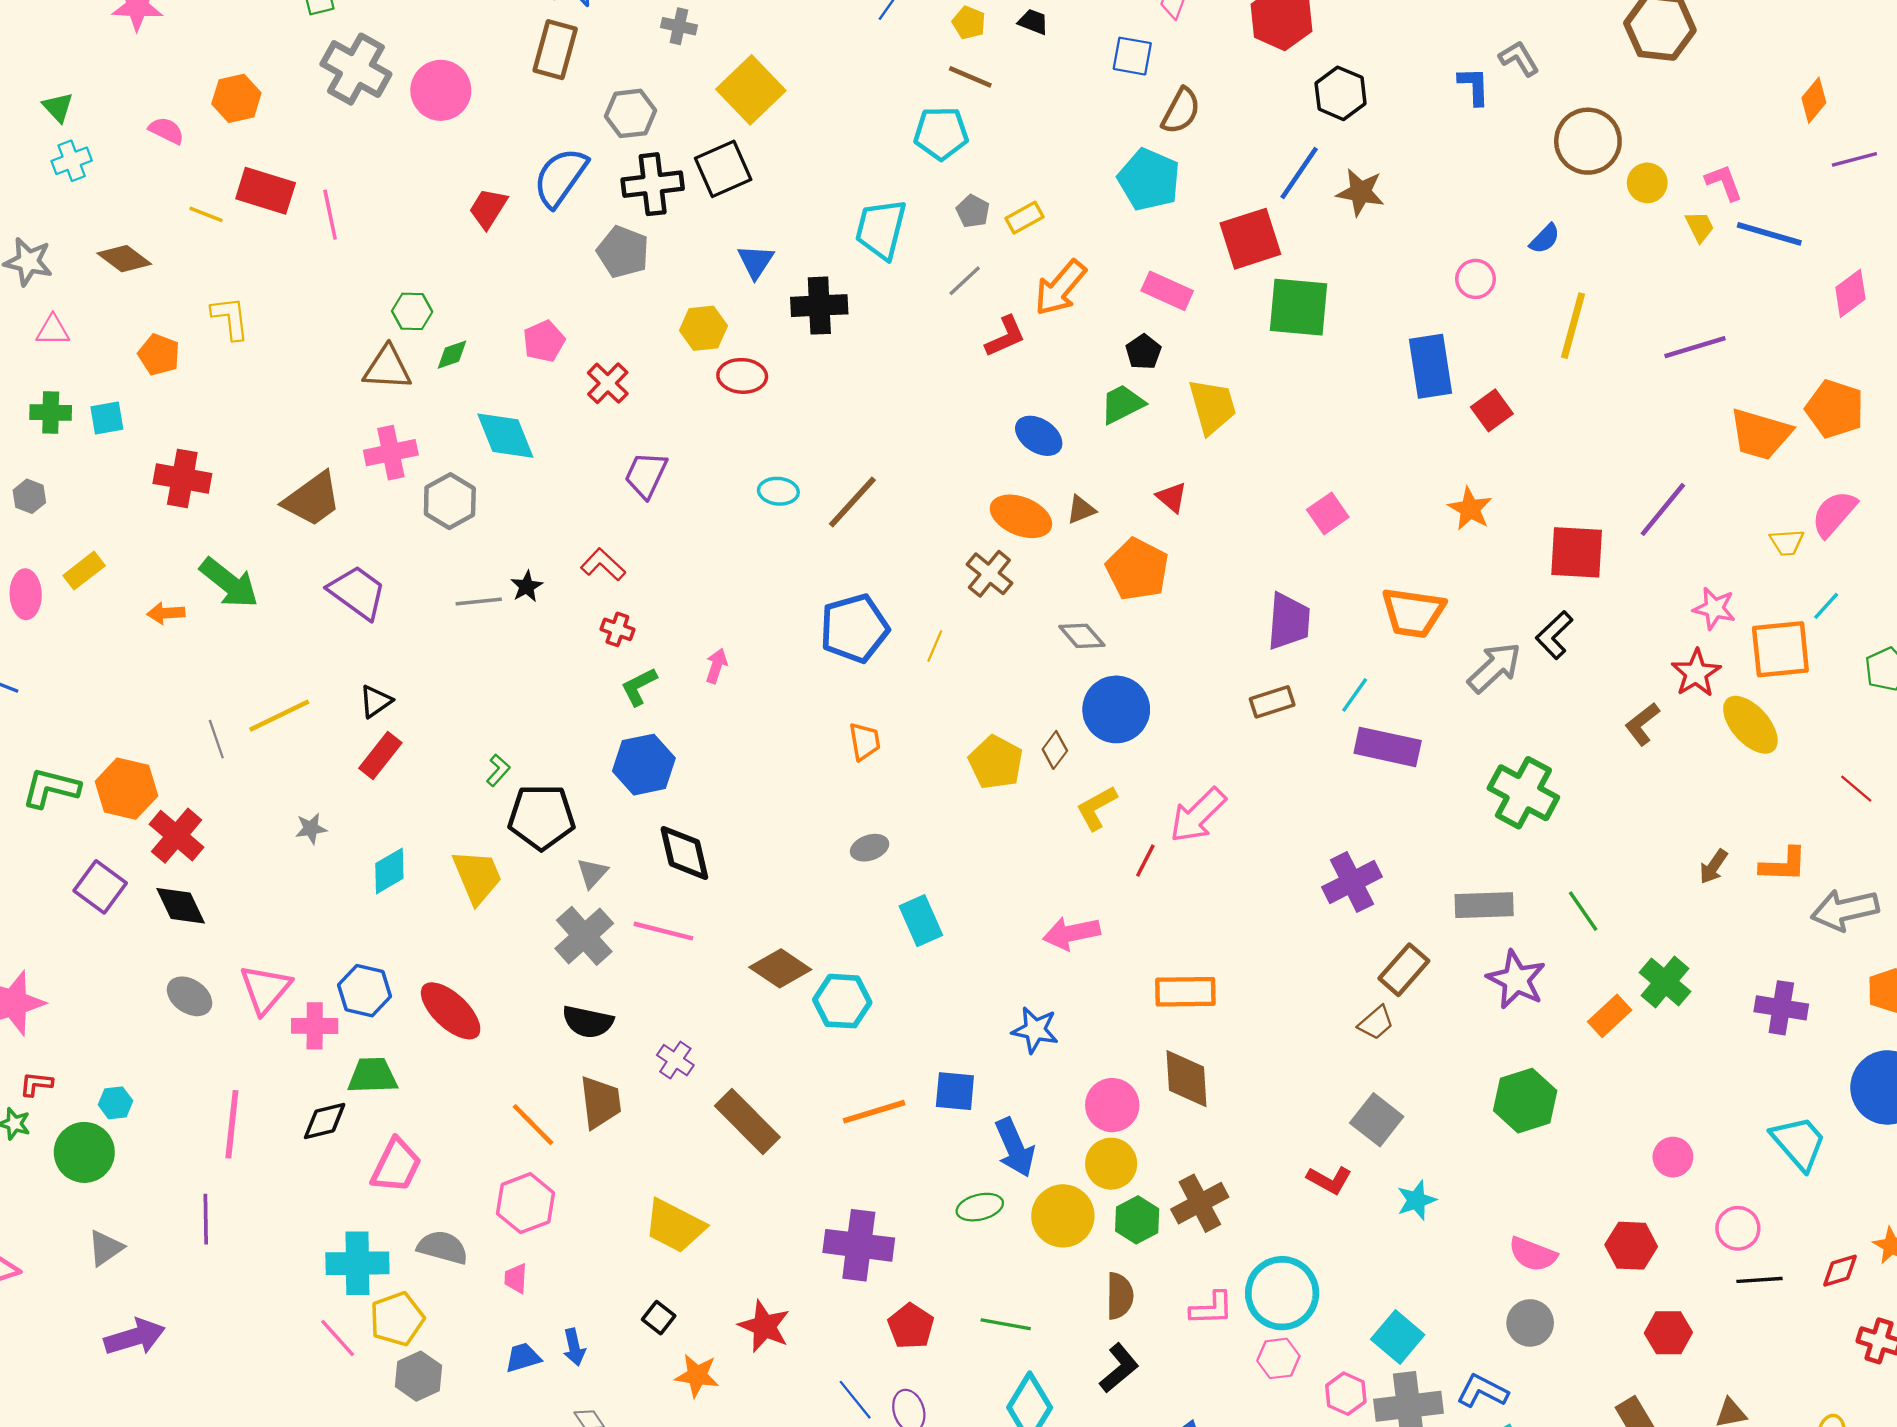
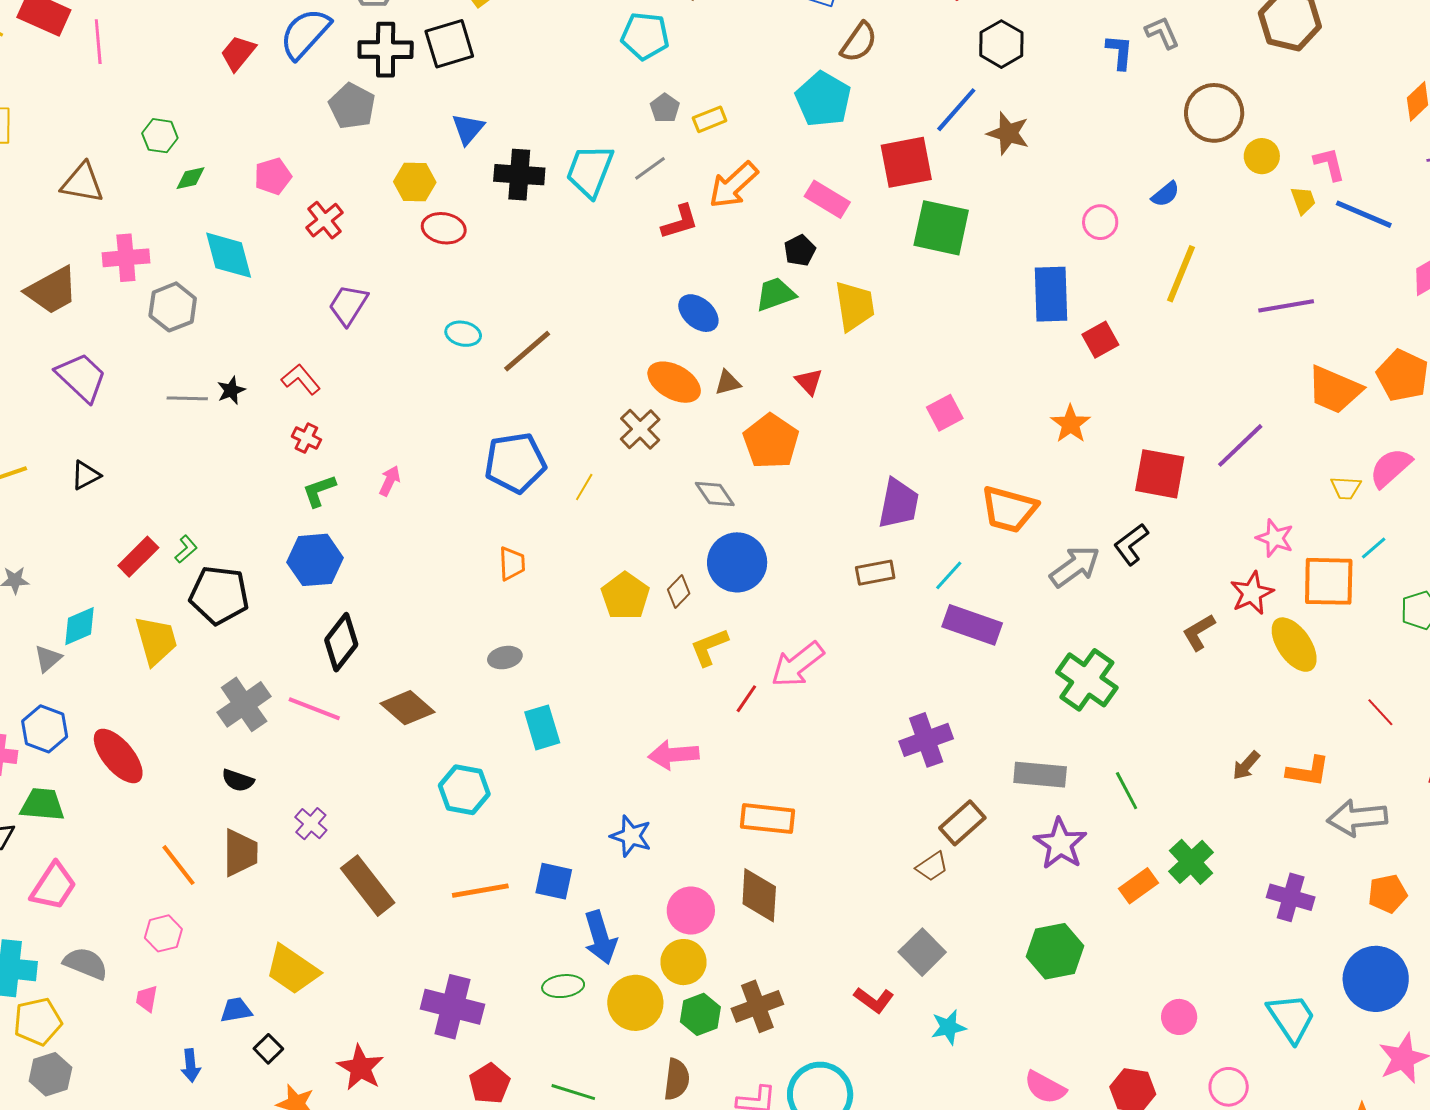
cyan trapezoid: (881, 229) -> (590, 171), moved
brown triangle: (387, 368) -> (82, 183), moved
red rectangle: (380, 756) -> (138, 557), moved
black diamond: (684, 853) -> (341, 642), turned 44
gray triangle: (592, 873) -> (48, 658), moved
brown diamond: (780, 968) -> (408, 708), moved
black semicircle: (588, 1022) -> (238, 780), size x0.7
pink hexagon: (525, 1203) -> (163, 933), size x0.7
blue trapezoid: (523, 1358) -> (236, 1010), moved

